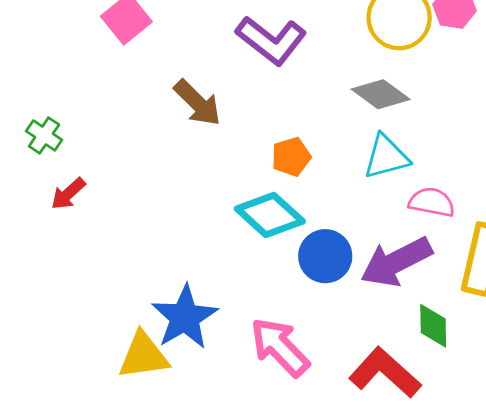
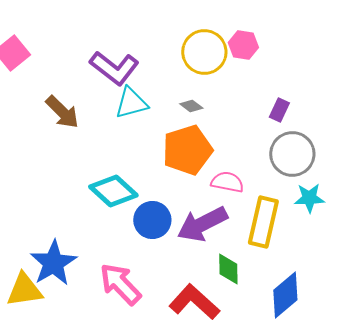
gray diamond: (381, 94) -> (191, 106), size x0.6
orange pentagon: (291, 157) -> (187, 150), moved, size x1.8
cyan triangle: (386, 157) -> (131, 103), moved

